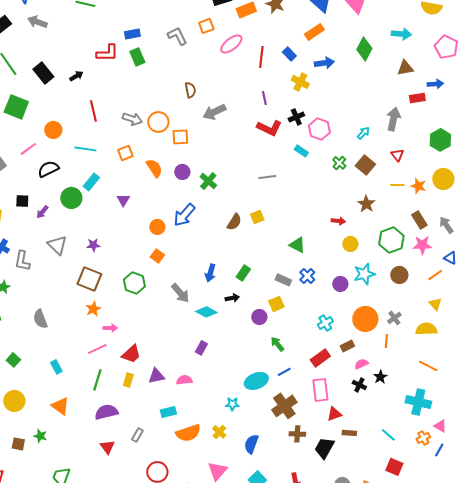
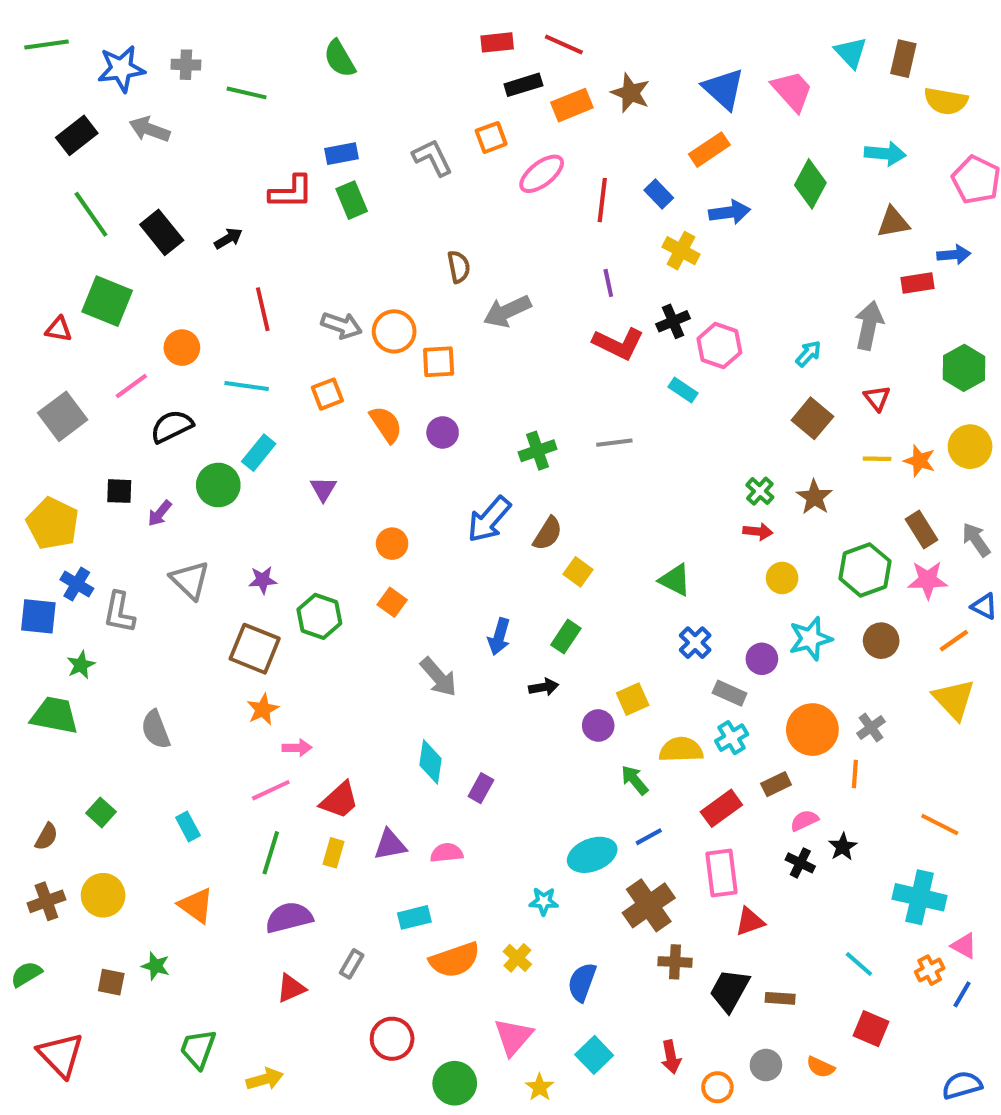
green cross: (339, 163) -> (760, 491), moved
green cross: (208, 181) -> (538, 451), moved, turned 30
blue arrow: (184, 215) -> (489, 519), moved
yellow square: (257, 217) -> (578, 572), moved, turned -32
gray rectangle: (283, 280) -> (730, 693), moved
green hexagon: (134, 283) -> (319, 616), moved
yellow triangle: (435, 304) -> (954, 699), size x1.6
cyan diamond: (206, 312) -> (430, 762), moved, turned 70
yellow semicircle: (426, 329) -> (681, 750), moved
brown rectangle: (349, 433) -> (780, 998), moved
red triangle: (107, 447) -> (291, 988), turned 42

